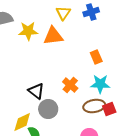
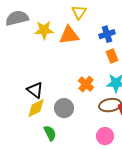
blue cross: (91, 12) -> (107, 34), moved
black triangle: (36, 91) -> (35, 90), moved
yellow diamond: (22, 122) -> (36, 108), moved

